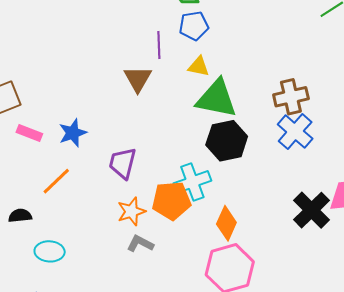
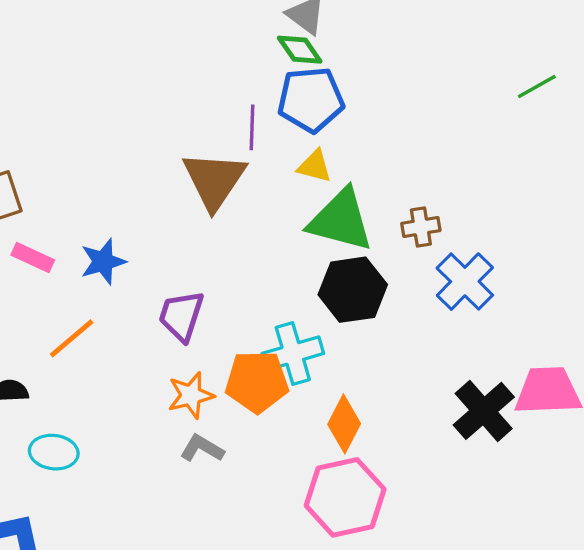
blue pentagon: (194, 26) -> (311, 100), size x1.4
brown triangle: (138, 79) -> (214, 180), size x1.4
brown cross: (291, 97) -> (421, 227), moved, size x0.7

